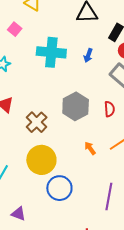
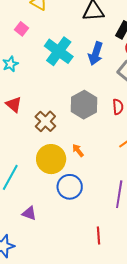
cyan cross: (51, 52) -> (59, 51), turned 32
blue arrow: (88, 55) -> (96, 54), size x1.6
orange arrow: (90, 148) -> (78, 150), moved

